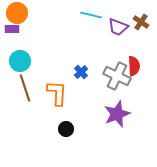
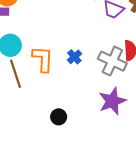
orange L-shape: (57, 93) -> (43, 59), moved

